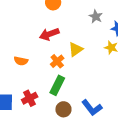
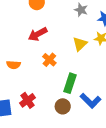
yellow triangle: (76, 49) -> (80, 44), moved
green rectangle: (57, 85) -> (70, 83), moved

